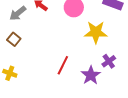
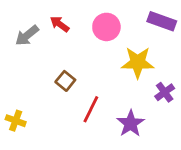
brown square: (14, 39) -> (65, 81), moved
purple cross: (109, 61) -> (165, 92), moved

